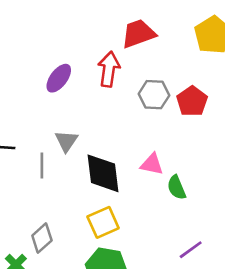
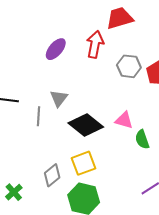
black diamond: (103, 173) -> (86, 125), turned -48
gray diamond: (42, 238) -> (52, 175), moved

